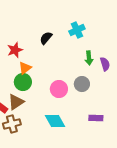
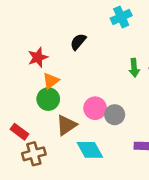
cyan cross: (77, 30) -> (121, 17), moved
gray circle: (82, 84) -> (115, 115), moved
brown triangle: (16, 102) -> (66, 125), moved

